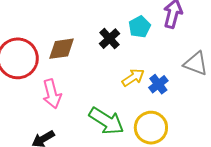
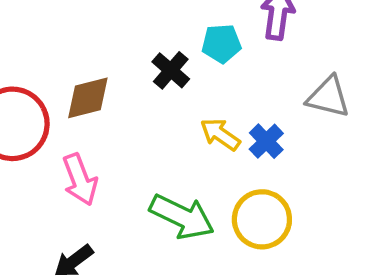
cyan pentagon: (140, 27) -> (221, 44), turned 30
yellow arrow: (133, 77) -> (220, 134), turned -105

